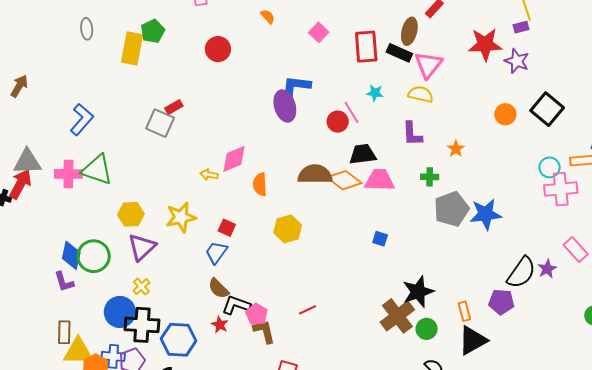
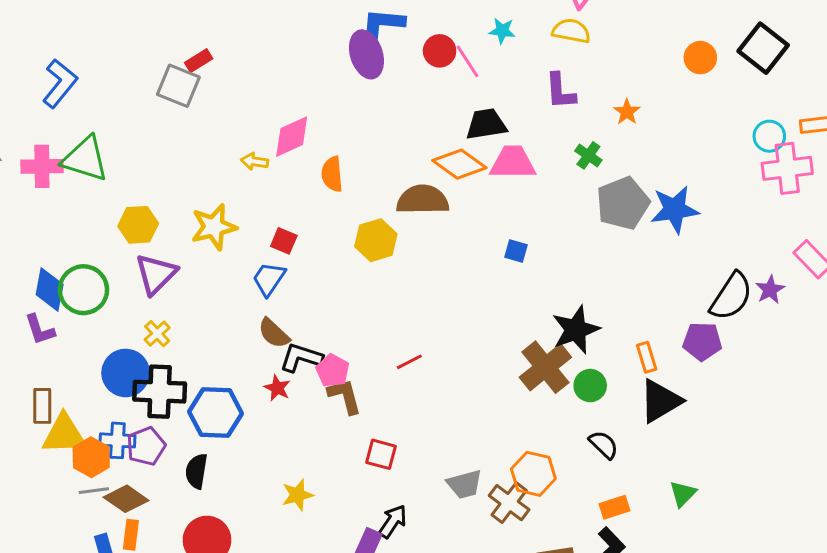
red circle: (338, 122) -> (440, 51), moved
brown semicircle: (315, 174) -> (423, 200), moved
green cross: (430, 177) -> (588, 155), turned 36

